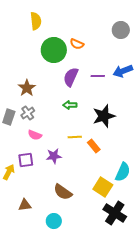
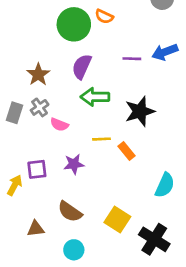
purple semicircle: (71, 77) -> (82, 67), moved
green arrow: (70, 105) -> (95, 97), size x1.5
pink semicircle: (35, 135) -> (59, 125), moved
yellow square: (103, 187) -> (117, 219), moved
brown semicircle: (63, 192) -> (70, 212), moved

